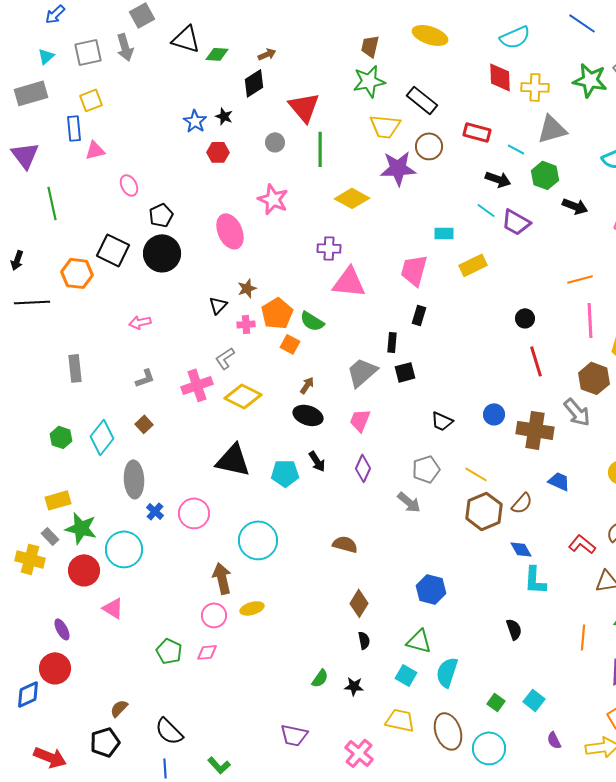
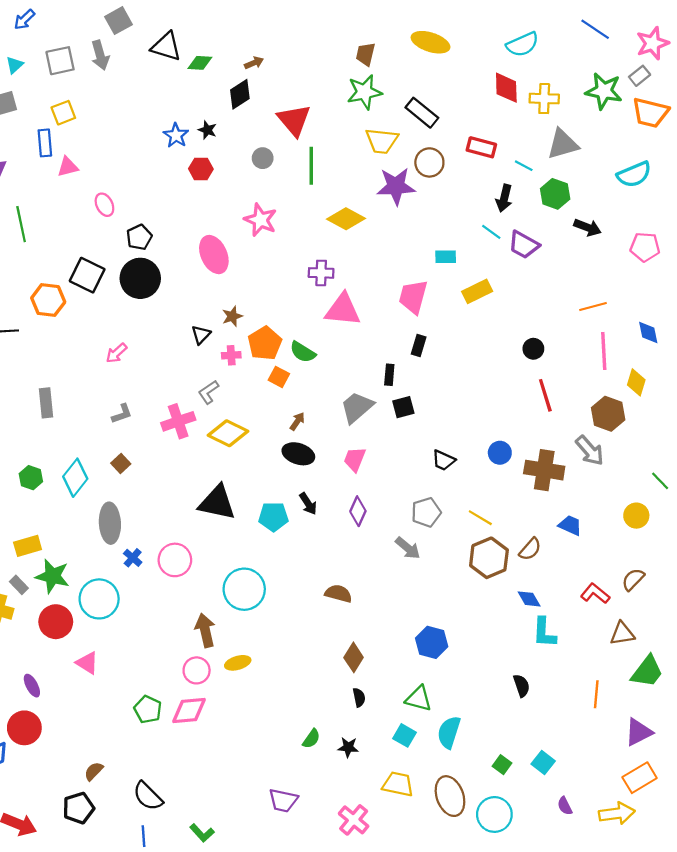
black arrow: (498, 179) -> (504, 198), turned 85
pink arrow: (140, 322) -> (116, 353), turned -30
pink diamond: (207, 652) -> (189, 711), size x1.6

